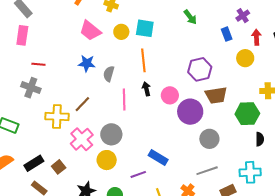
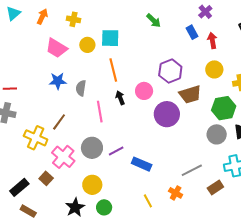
red arrow: (256, 37) -> (212, 41), moved
yellow circle: (245, 58) -> (214, 69), moved
pink circle: (170, 95) -> (144, 91), moved
yellow cross: (57, 116) -> (36, 138), turned 30
gray circle: (209, 139) -> (217, 134), moved
yellow circle: (107, 160) -> (92, 185), moved
brown square: (59, 167) -> (46, 178), moved
purple line: (138, 174) -> (116, 151), moved

